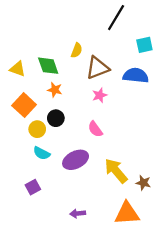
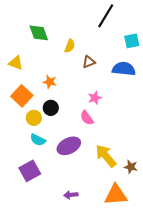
green diamond: (48, 66) -> (39, 33), moved
brown triangle: (97, 68) -> (89, 62), size x0.6
pink star: (100, 95) -> (95, 98), moved
purple square: (33, 187) -> (30, 171), size x1.5

